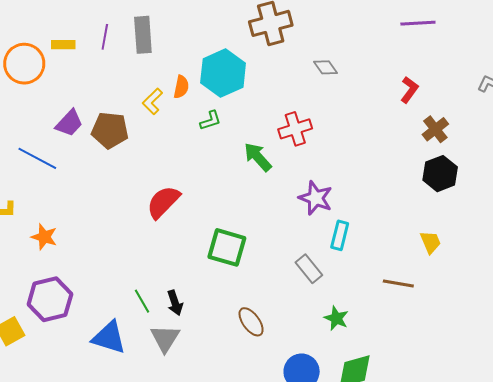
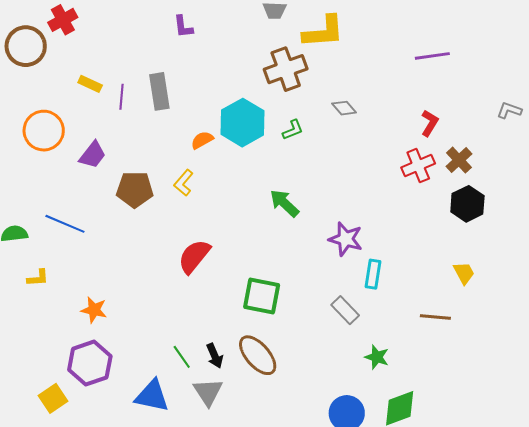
yellow rectangle: (63, 45) -> (90, 84), moved, turned 30
orange semicircle: (181, 87) -> (202, 140), turned -125
yellow L-shape: (152, 101) -> (184, 183), moved
green L-shape: (211, 120) -> (293, 130), moved
purple trapezoid: (69, 123) -> (93, 155), moved
red cross: (295, 129) -> (418, 166), moved
orange star: (44, 237) -> (94, 310), moved
brown ellipse: (251, 322) -> (258, 355), moved, size x1.4

